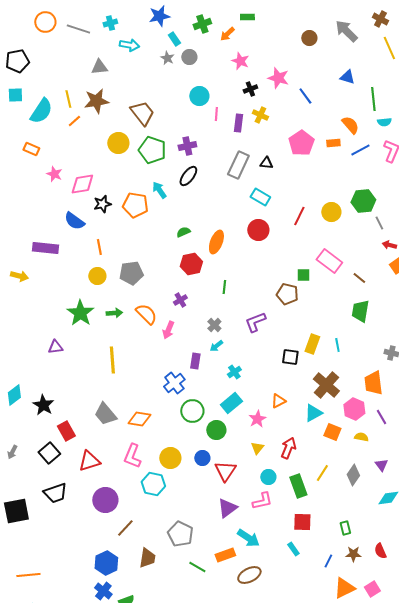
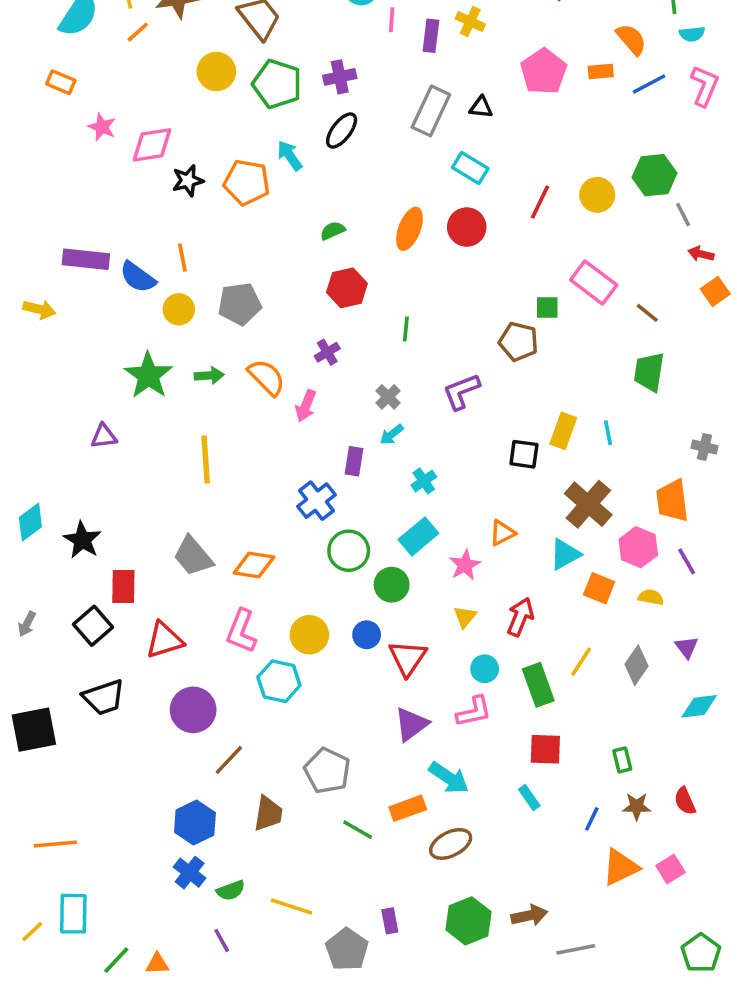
blue semicircle: (74, 221) -> (138, 277), moved
orange ellipse: (216, 242) -> (409, 229), moved
red rectangle: (66, 431) -> (123, 586), turned 30

